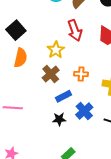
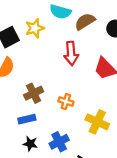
yellow star: (56, 50) -> (35, 28), moved
blue rectangle: (64, 96) -> (27, 119), moved

